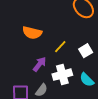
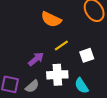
orange semicircle: (32, 33) -> (51, 19), moved

